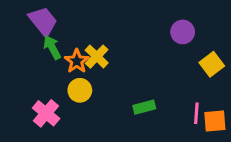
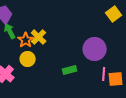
purple circle: (183, 32) -> (95, 49), moved, size x1.5
yellow square: (212, 64) -> (114, 14), moved

